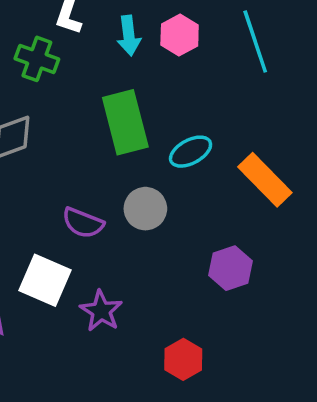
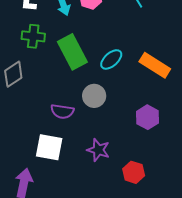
green cross: (37, 59) -> (33, 36), moved
purple star: (101, 311) -> (98, 150), moved

